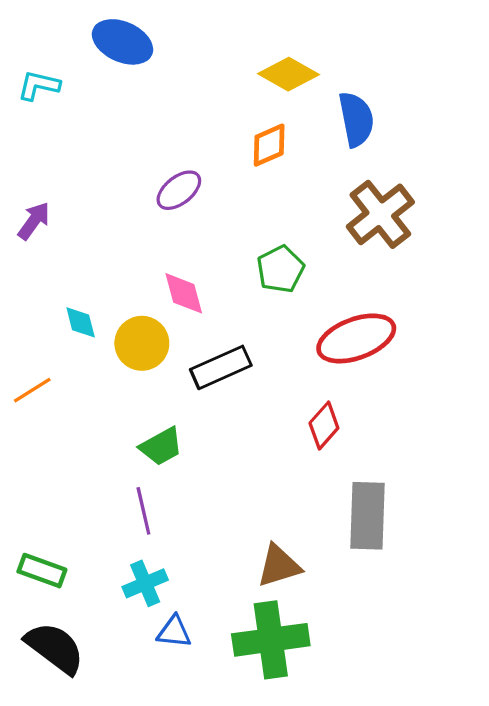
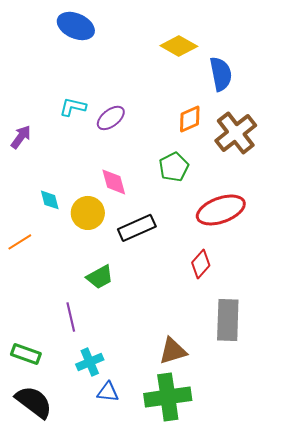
cyan L-shape: (39, 85) -> (73, 107), moved
orange diamond: (269, 145) -> (190, 119), moved
purple line: (143, 511) -> (71, 317), moved

